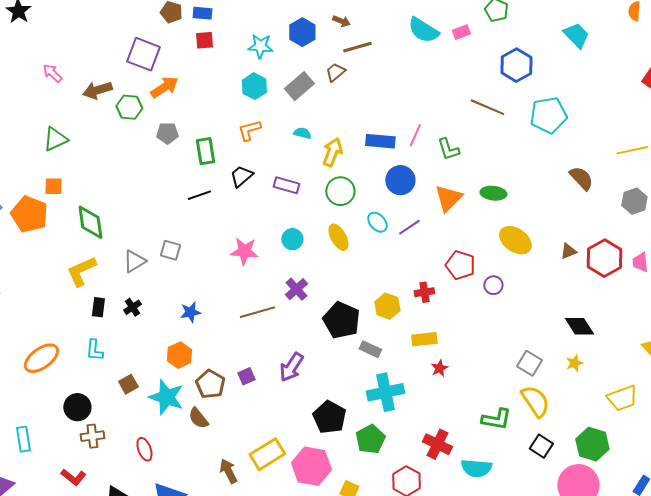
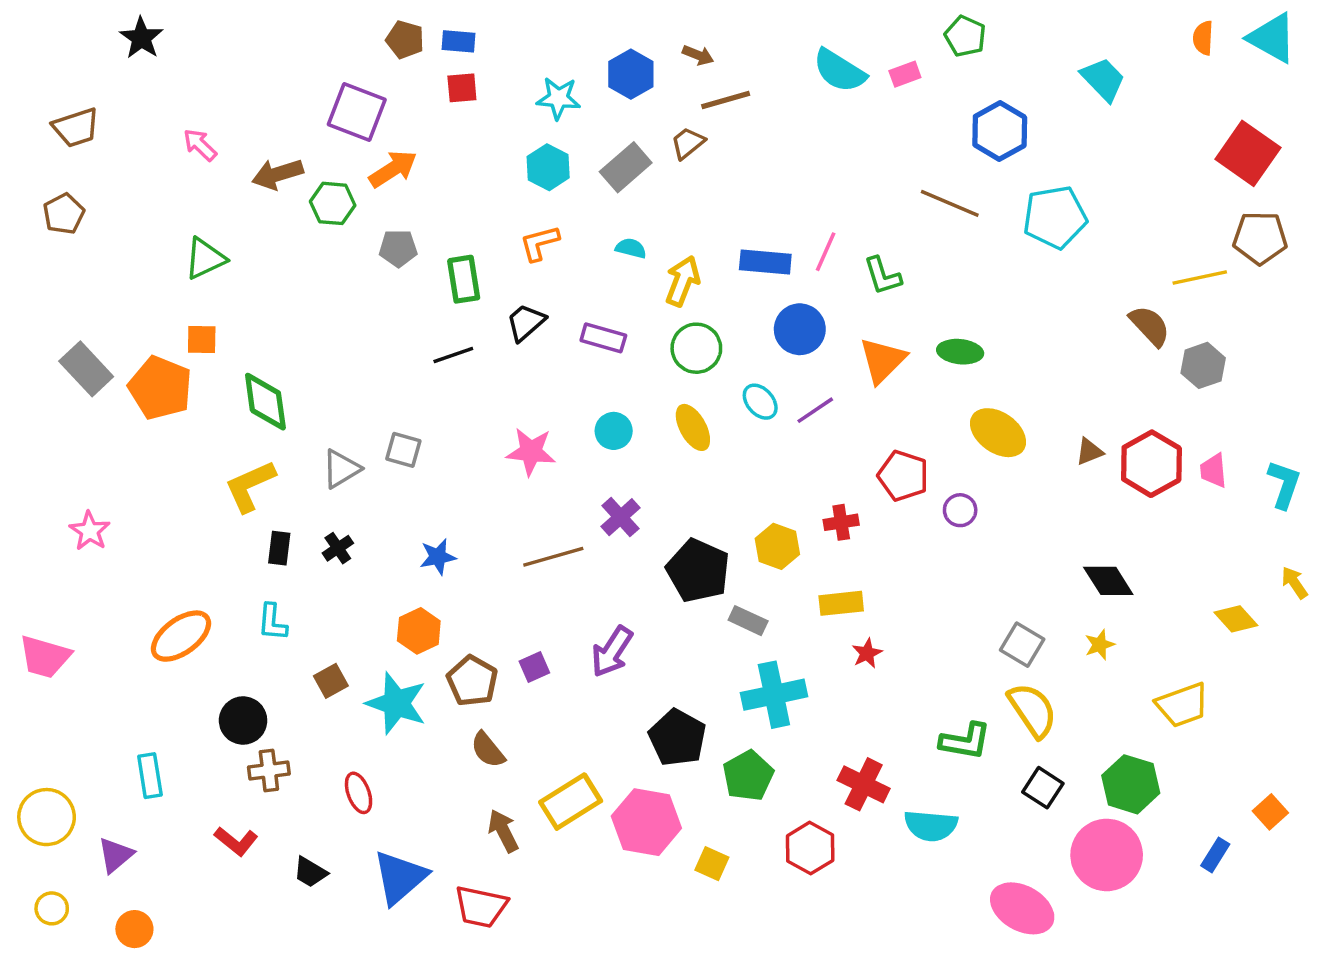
brown semicircle: (581, 178) -> (1150, 326), moved
brown semicircle: (198, 418) -> (488, 750), moved

